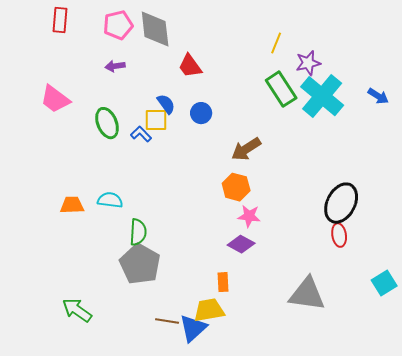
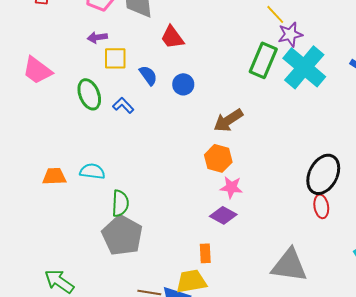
yellow line: (276, 43) -> (275, 14), moved, turned -65
green rectangle: (281, 89) -> (263, 60), turned 56
yellow square: (156, 120) -> (115, 58), moved

